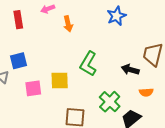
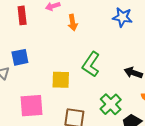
blue star: (116, 16) -> (122, 17), turned 30
pink square: (33, 88) -> (32, 106), moved, size x1.4

